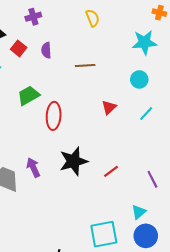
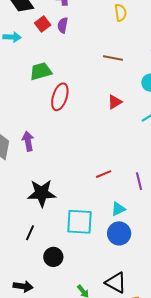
purple semicircle: (46, 50) -> (63, 25), moved
brown line: (85, 65) -> (113, 58), moved
black star: (74, 161) -> (42, 193), moved
red line: (111, 171) -> (104, 174), moved

